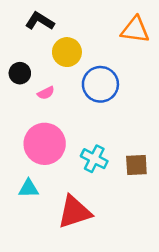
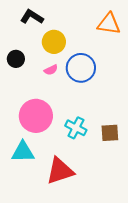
pink semicircle: (46, 93) -> (51, 70), moved
cyan triangle: (29, 188) -> (23, 152), size x1.4

